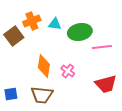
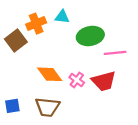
cyan triangle: (55, 24) -> (62, 17), moved
orange diamond: (44, 66) -> (50, 74), turned -45
red trapezoid: (106, 84) -> (104, 81), moved

